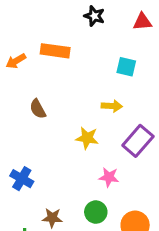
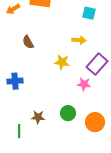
pink star: (109, 177) -> (84, 84), moved
blue cross: (22, 179) -> (15, 81), moved, turned -35

